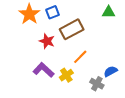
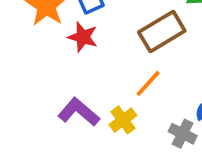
brown rectangle: (72, 29) -> (162, 31), moved
red star: (47, 41) -> (83, 37), moved

